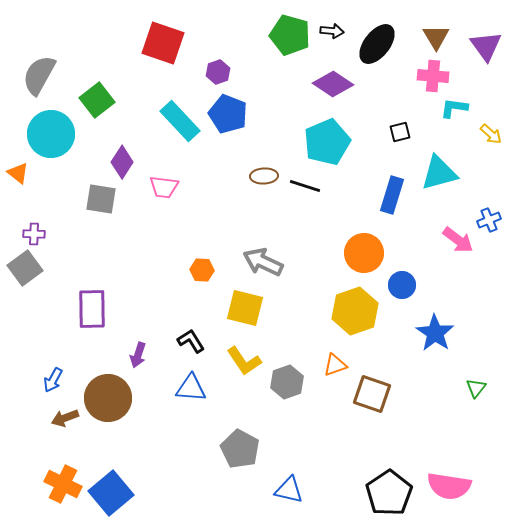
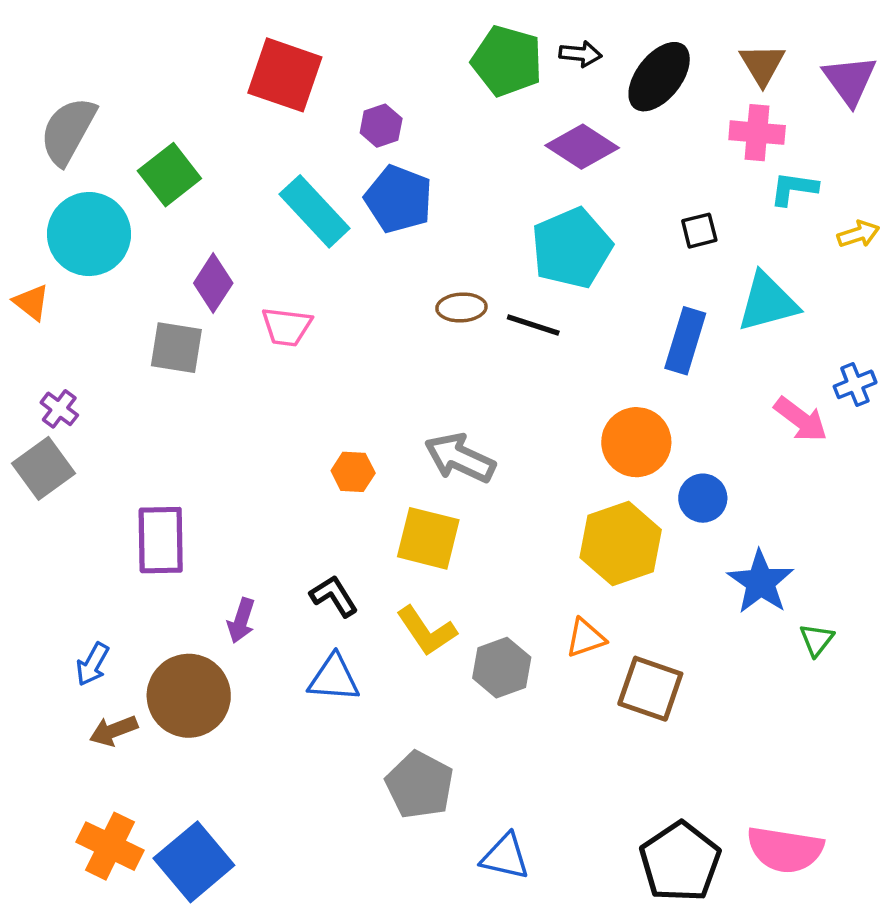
yellow arrow: (491, 134) -> (858, 234), turned -60
purple cross: (34, 234) -> (59, 409), turned 35
green triangle: (476, 388) -> (816, 640), moved

